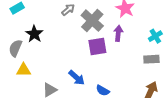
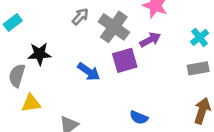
purple arrow: (118, 33) -> (150, 40), turned 63
black star: (34, 34) -> (40, 54), turned -30
blue arrow: (77, 78) -> (89, 72), moved

